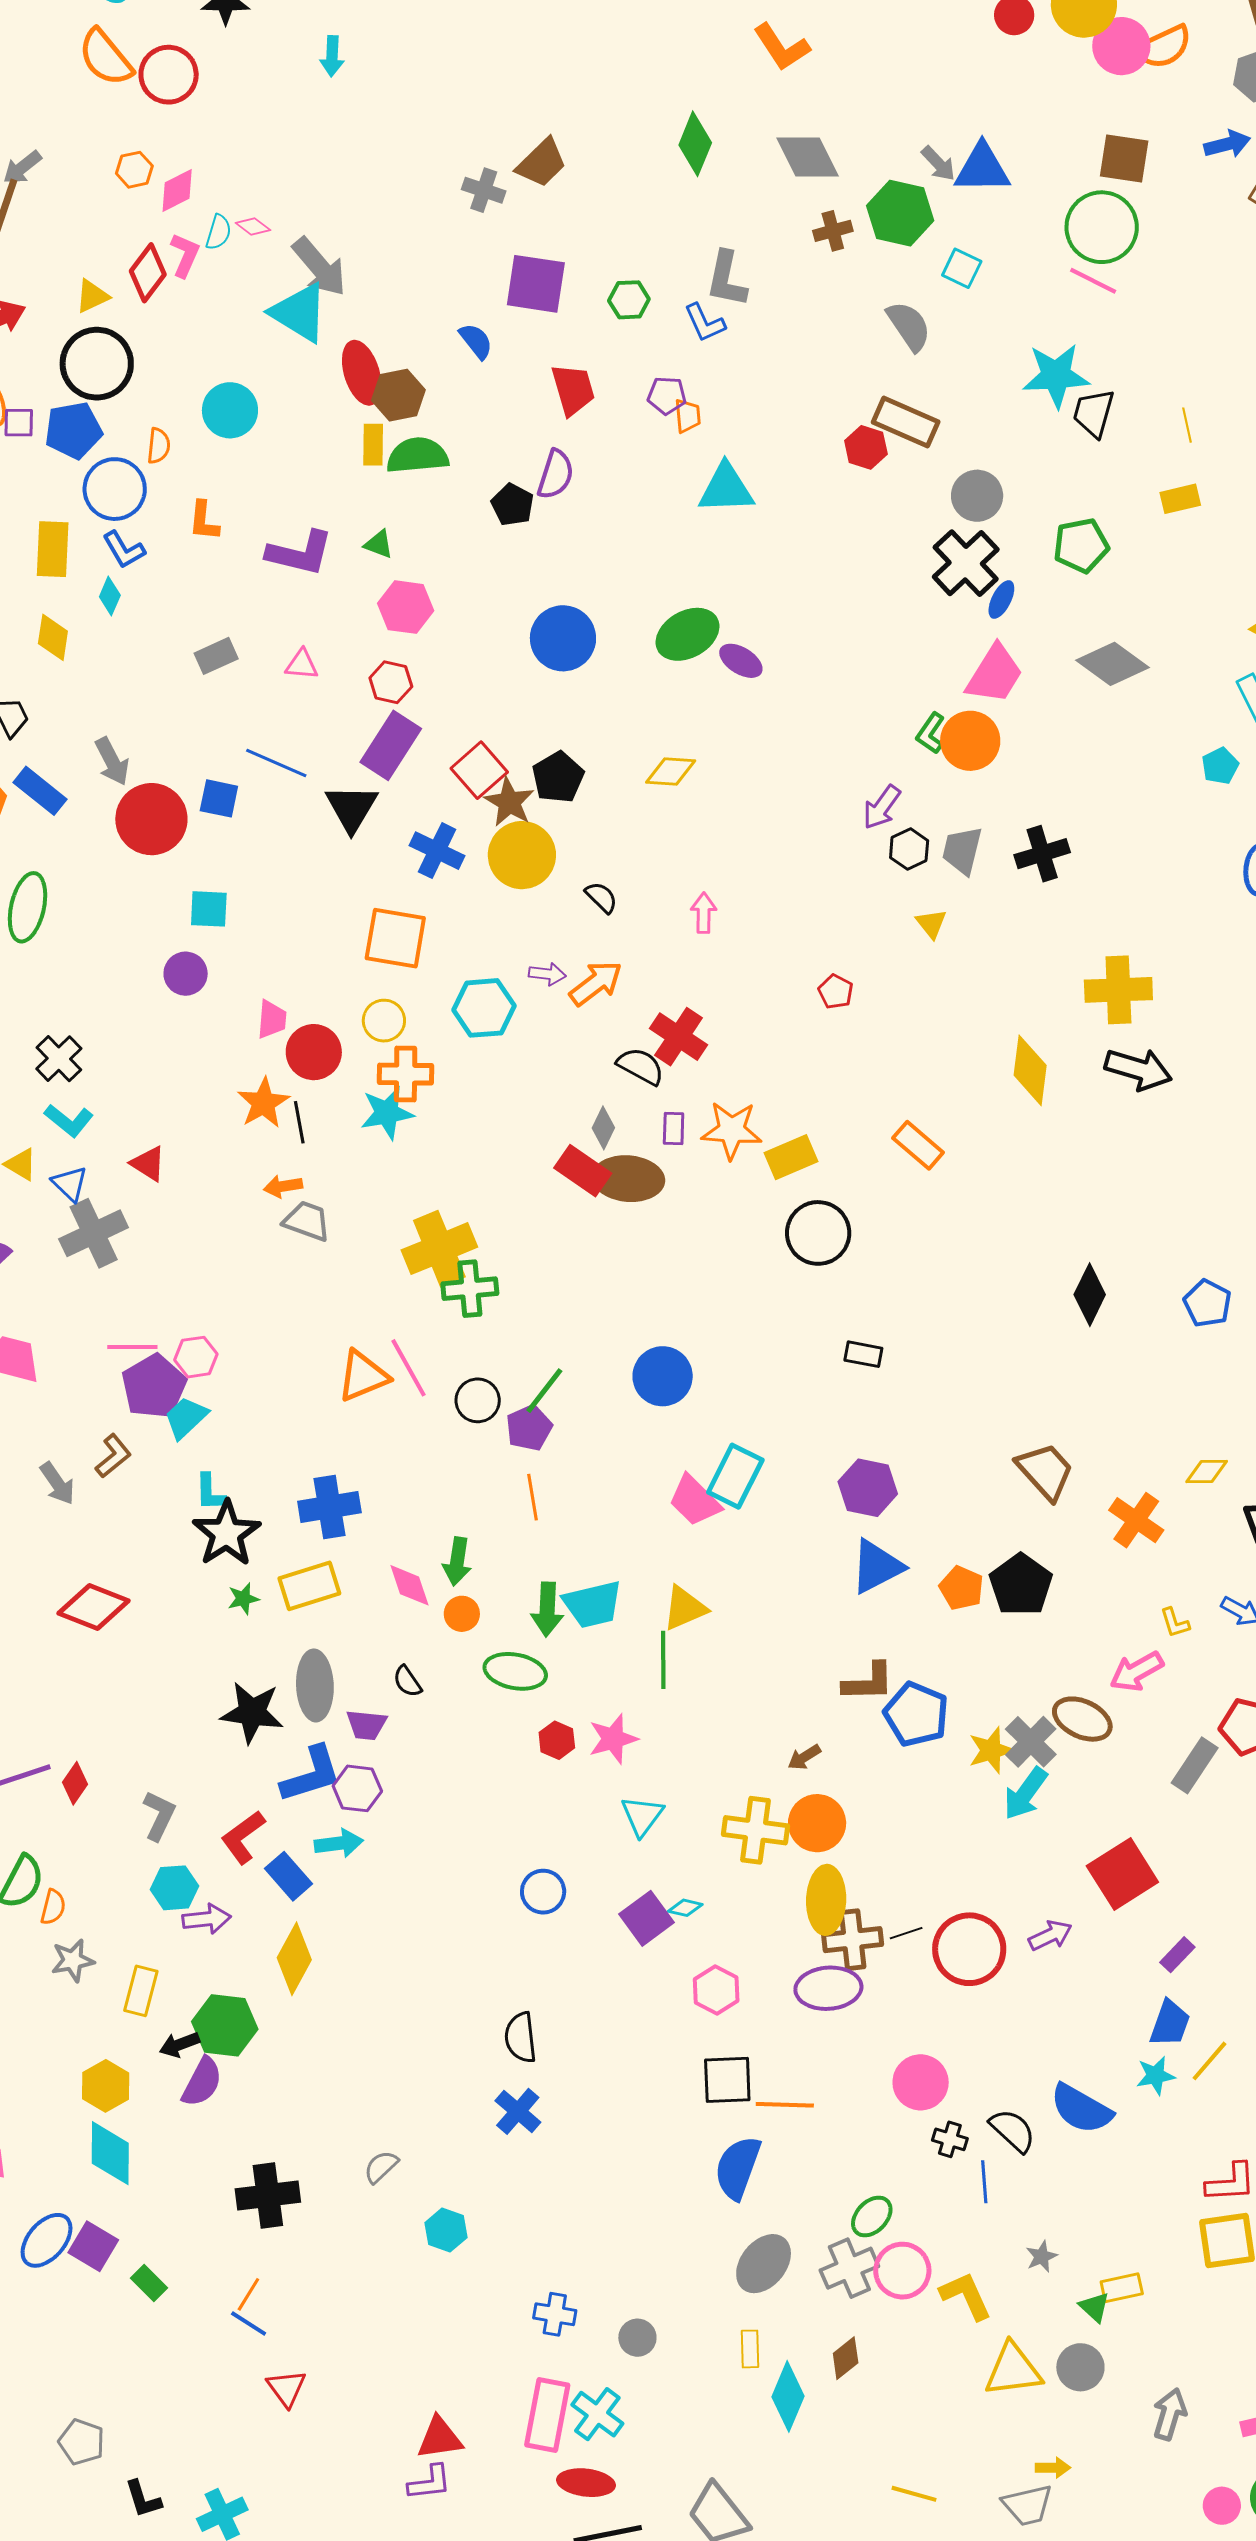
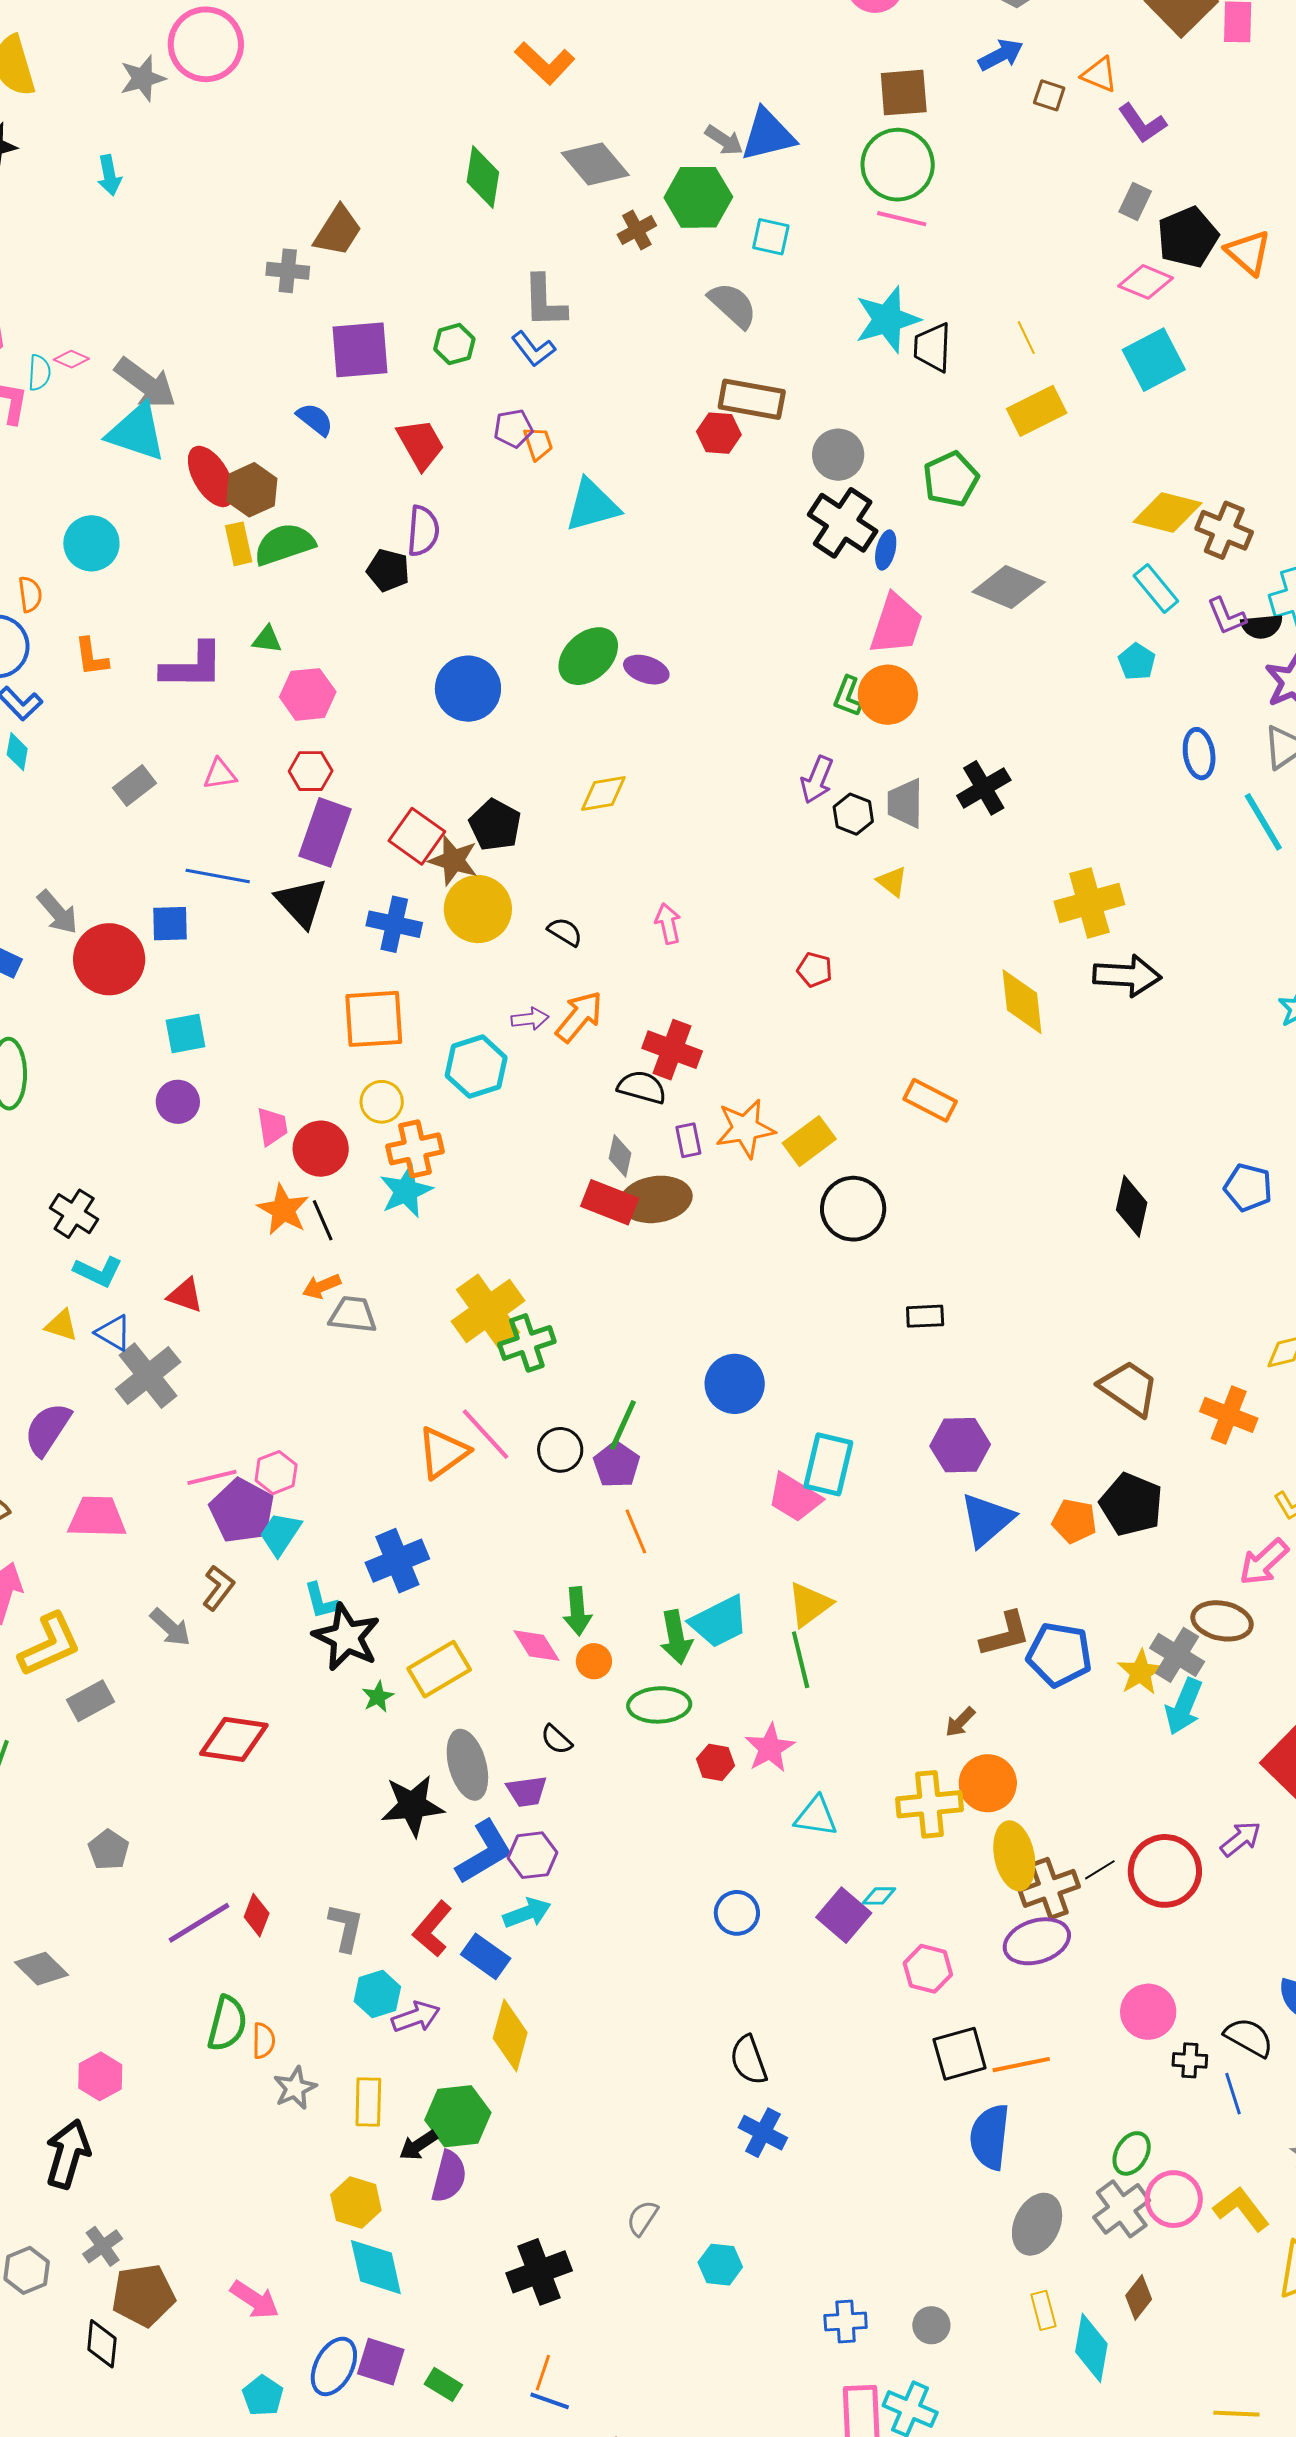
yellow rectangle: (1180, 499) -> (1037, 411), size x1.4
blue cross: (329, 1507) -> (397, 1561), moved
cyan triangle: (642, 1816) -> (816, 1816), turned -45

